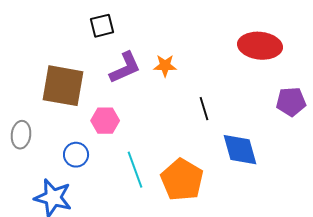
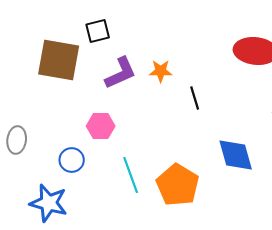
brown square: (63, 86) -> (59, 60), moved
black line: (204, 109) -> (195, 98), moved

